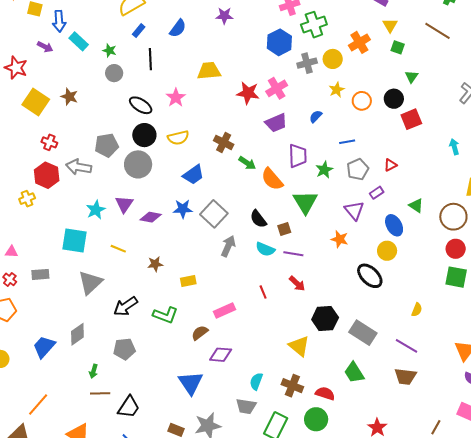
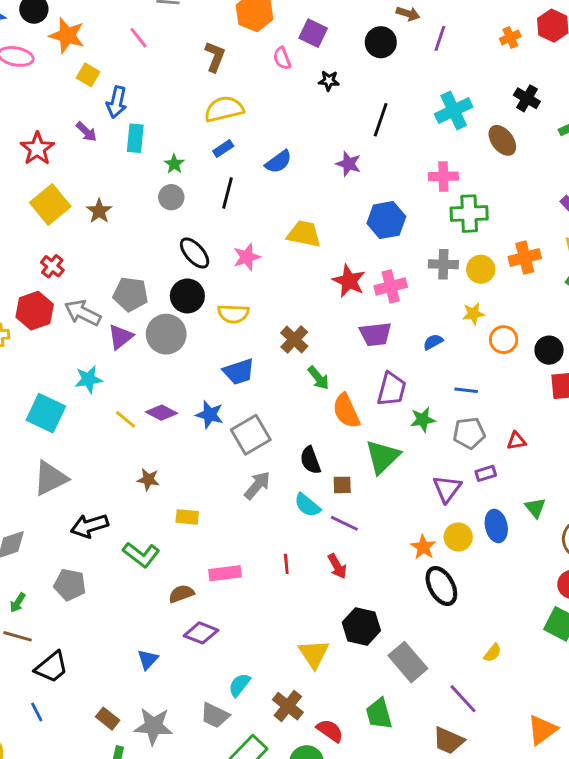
cyan rectangle: (79, 41) -> (135, 138), turned 36
blue hexagon: (279, 42) -> (386, 220), moved
purple triangle: (124, 204) -> (120, 337), moved
orange star: (340, 239) -> (423, 547), moved
yellow line: (118, 249) -> (126, 419), moved
yellow circle: (387, 251) -> (458, 537), moved
blue triangle: (191, 383) -> (148, 660), size x0.6

